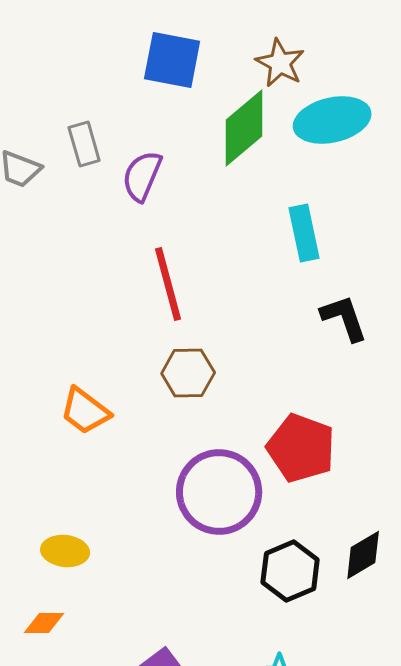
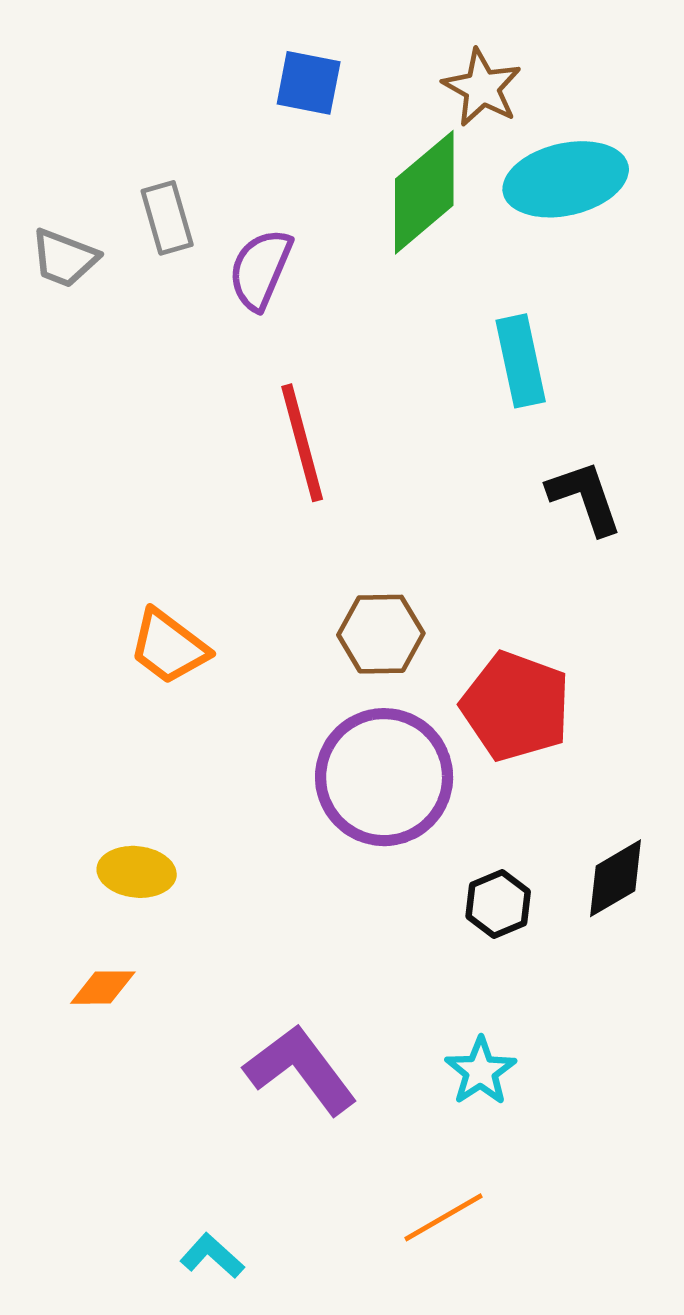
blue square: (172, 60) -> (309, 83), size x0.7
brown hexagon: (188, 373) -> (381, 634), moved
black hexagon: (290, 571) -> (498, 904), size x0.7

